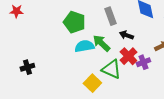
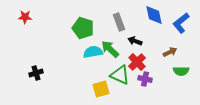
purple cross: (143, 62) -> (145, 79), moved, turned 32
yellow square: (92, 83) -> (101, 89), turned 30

